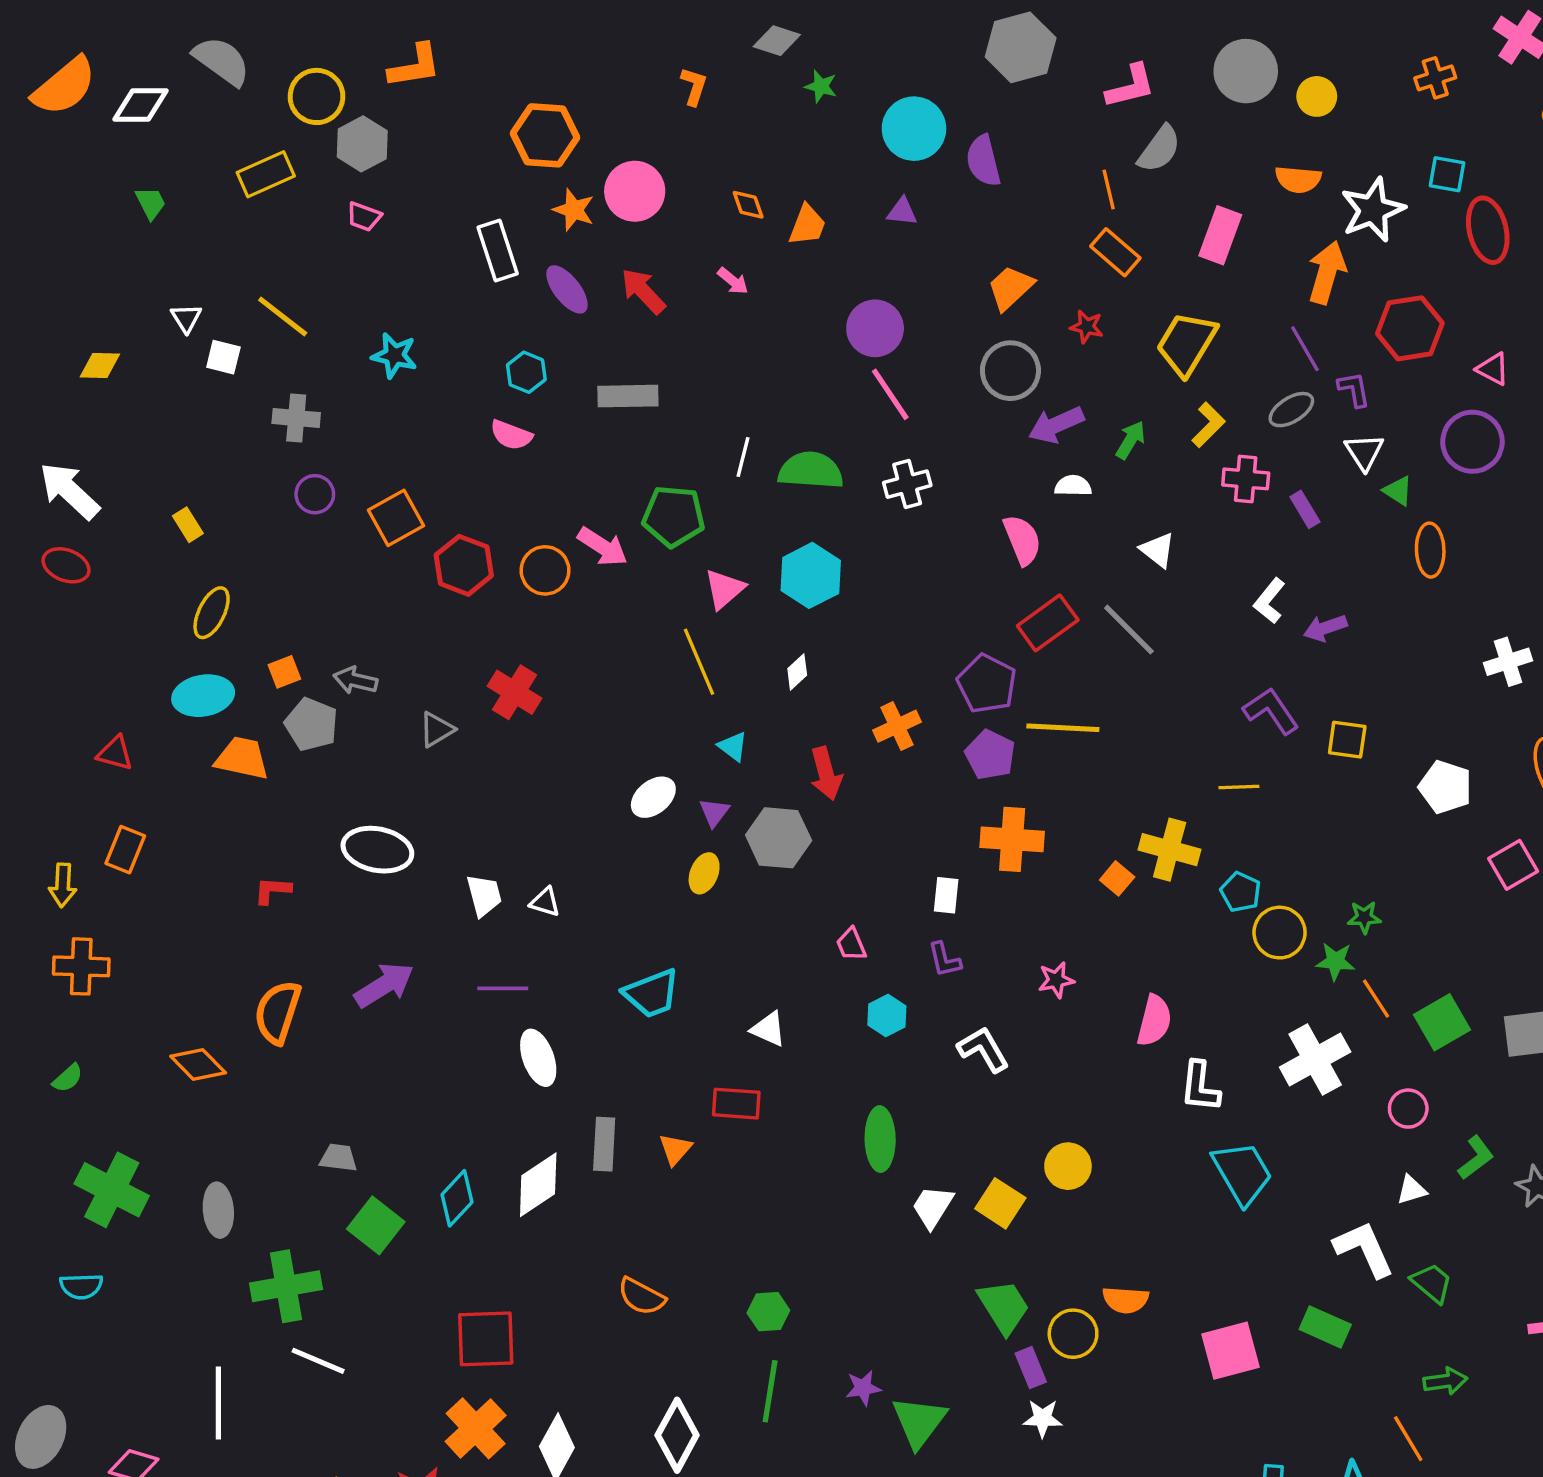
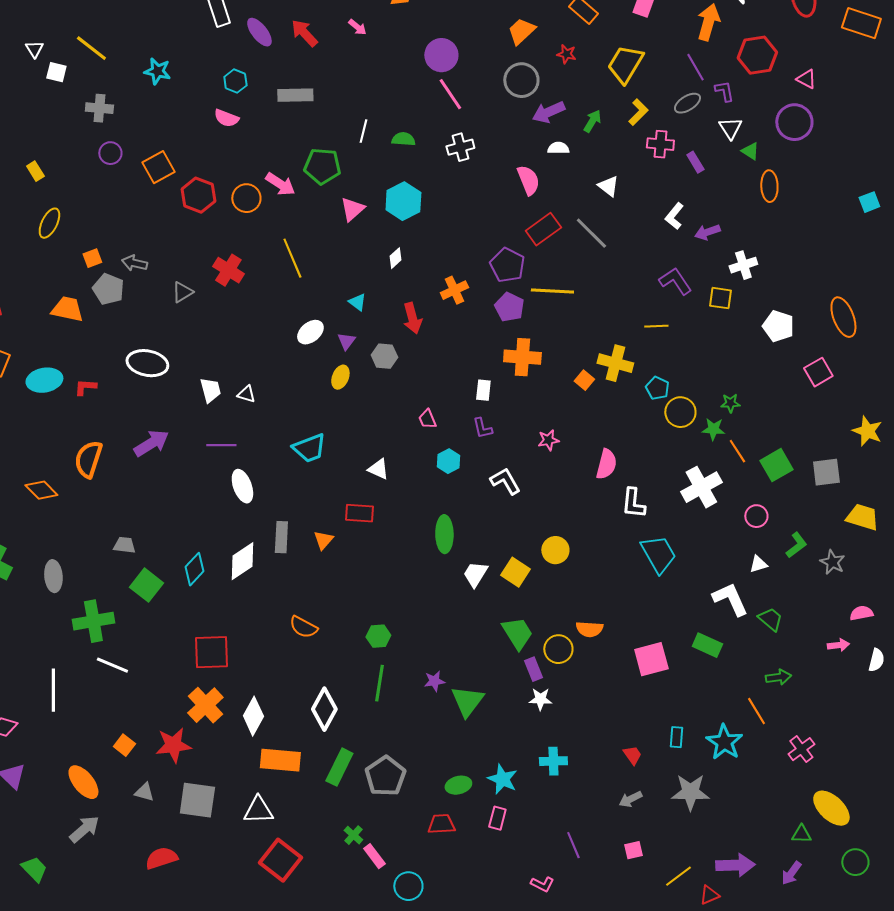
green semicircle: (811, 471) -> (403, 139), size x0.6
yellow line: (699, 662) -> (292, 258), moved
white cross: (1508, 662) -> (743, 265), moved
cyan ellipse: (203, 696) -> (44, 380), moved
gray hexagon: (779, 838) -> (384, 356), size x0.7

